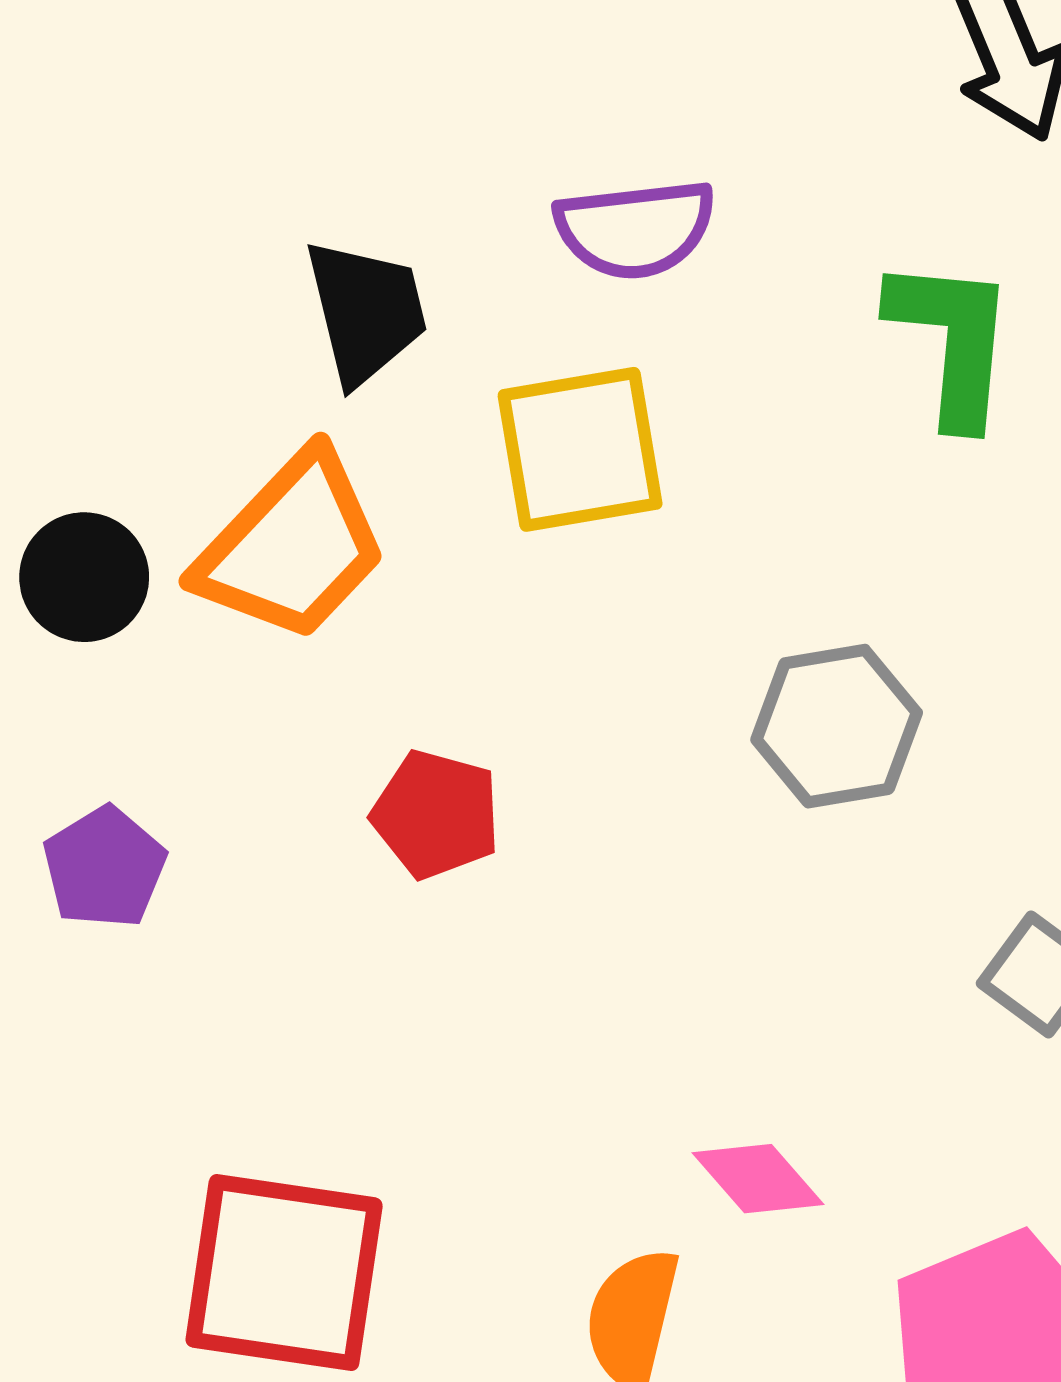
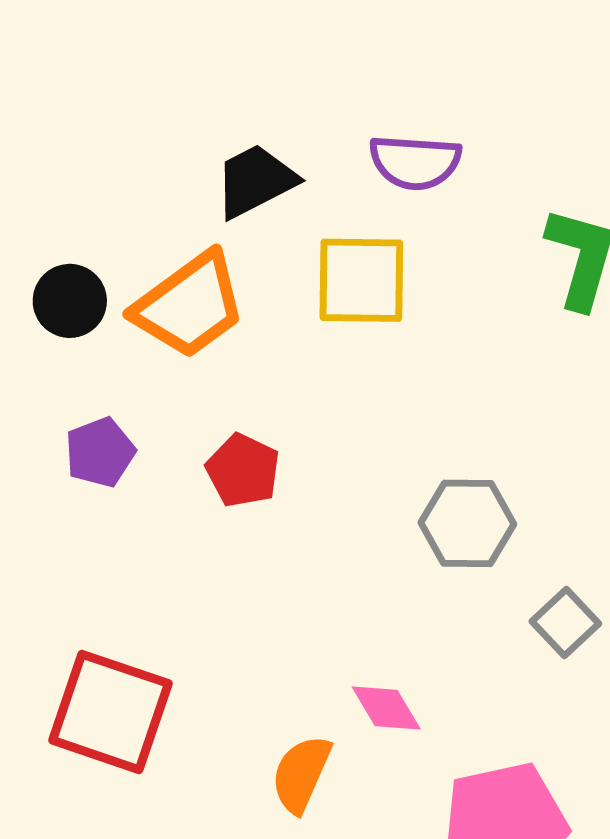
black trapezoid: (366, 312) -> (255, 181), turned -114
gray hexagon: (837, 726) -> (467, 523), moved
purple pentagon: (105, 867) -> (100, 452), moved

